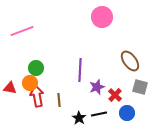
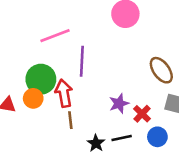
pink line: (22, 31) -> (55, 36), moved
green circle: (36, 68) -> (41, 79), size x1.5
purple line: (80, 70) -> (82, 61), moved
red arrow: (37, 96) -> (64, 93), moved

